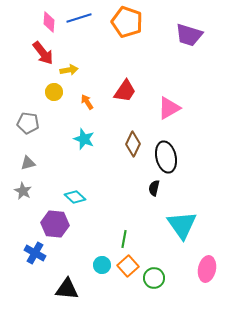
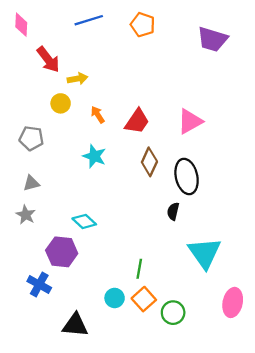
pink diamond: (49, 22) -> (21, 25), moved
orange pentagon: (127, 22) -> (143, 25), size x0.7
red trapezoid: (125, 91) -> (137, 121), moved

